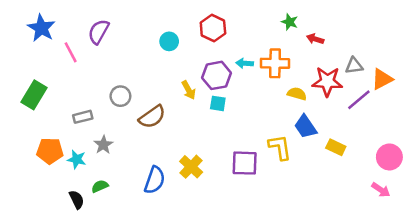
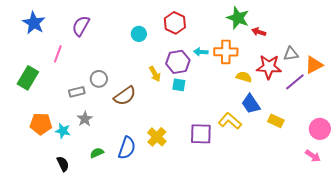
green star: (290, 22) -> (238, 18), size x1.6
pink line: (71, 52) -> (58, 54), moved, turned 48
gray rectangle: (83, 117) -> (77, 92), moved
yellow L-shape: (280, 147) -> (230, 121), turned -40
green semicircle: (100, 186) -> (97, 153), moved

